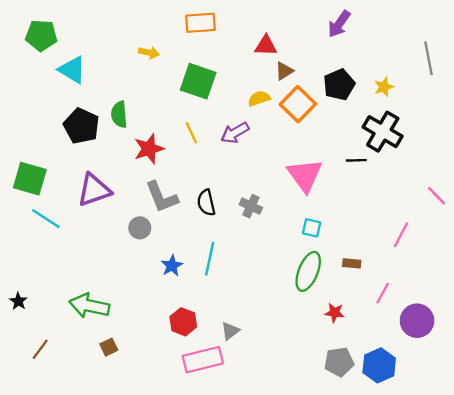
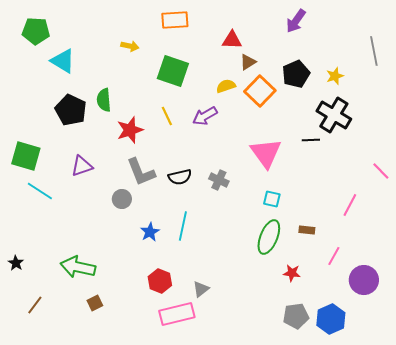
purple triangle: (94, 190) -> (82, 166), size x0.7
black semicircle: (206, 203) -> (180, 177), turned -90

